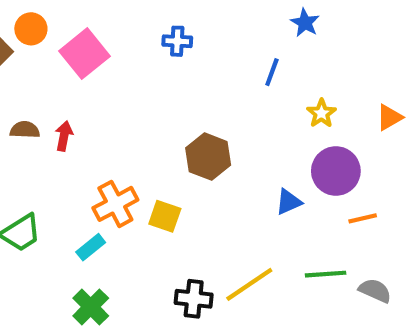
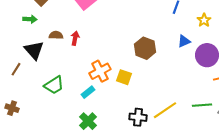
yellow star: (321, 113) -> (204, 20), moved
blue triangle: (288, 202) -> (184, 41), moved

